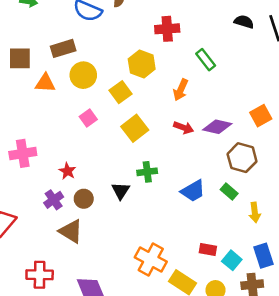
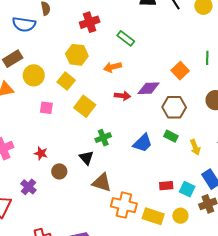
orange arrow: (181, 90) -> (112, 67), turned 66
pink square: (88, 118) -> (46, 108), turned -32
purple cross: (54, 200) -> (28, 187), moved
brown triangle: (71, 231) -> (102, 182), moved

